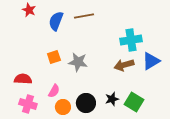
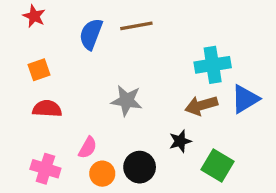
red star: (29, 10) -> (34, 16), moved
orange square: (54, 57) -> (39, 70), moved
red semicircle: (23, 79) -> (47, 109), moved
black star: (112, 99) -> (180, 141), moved

